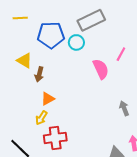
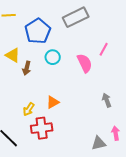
blue pentagon: (51, 35) -> (38, 31), turned -30
cyan circle: (76, 42) -> (53, 57), moved
orange triangle: (48, 99) -> (53, 102), moved

